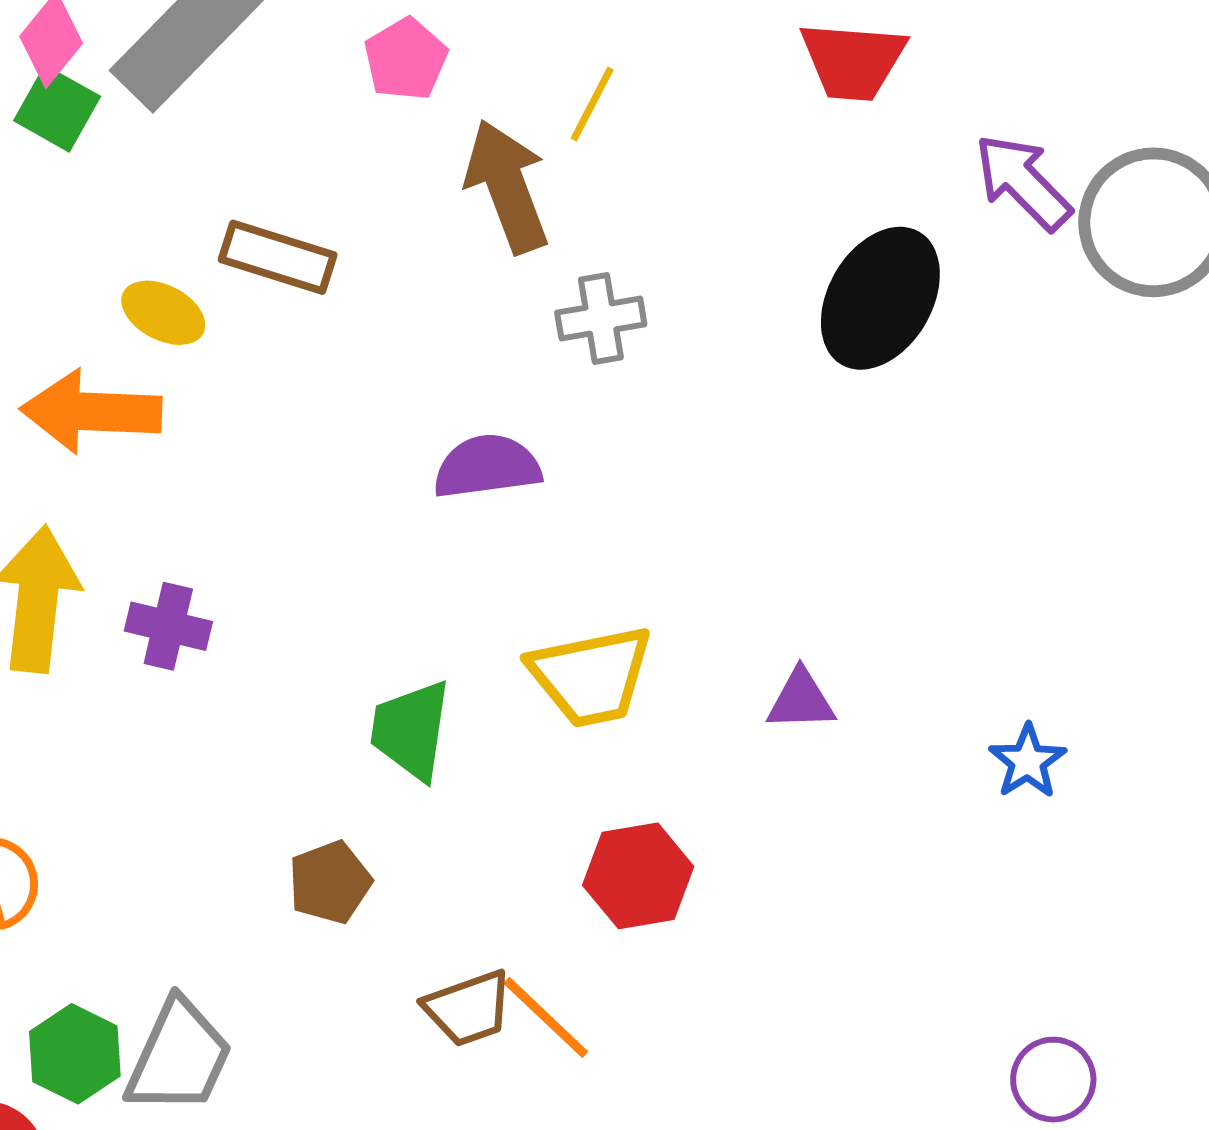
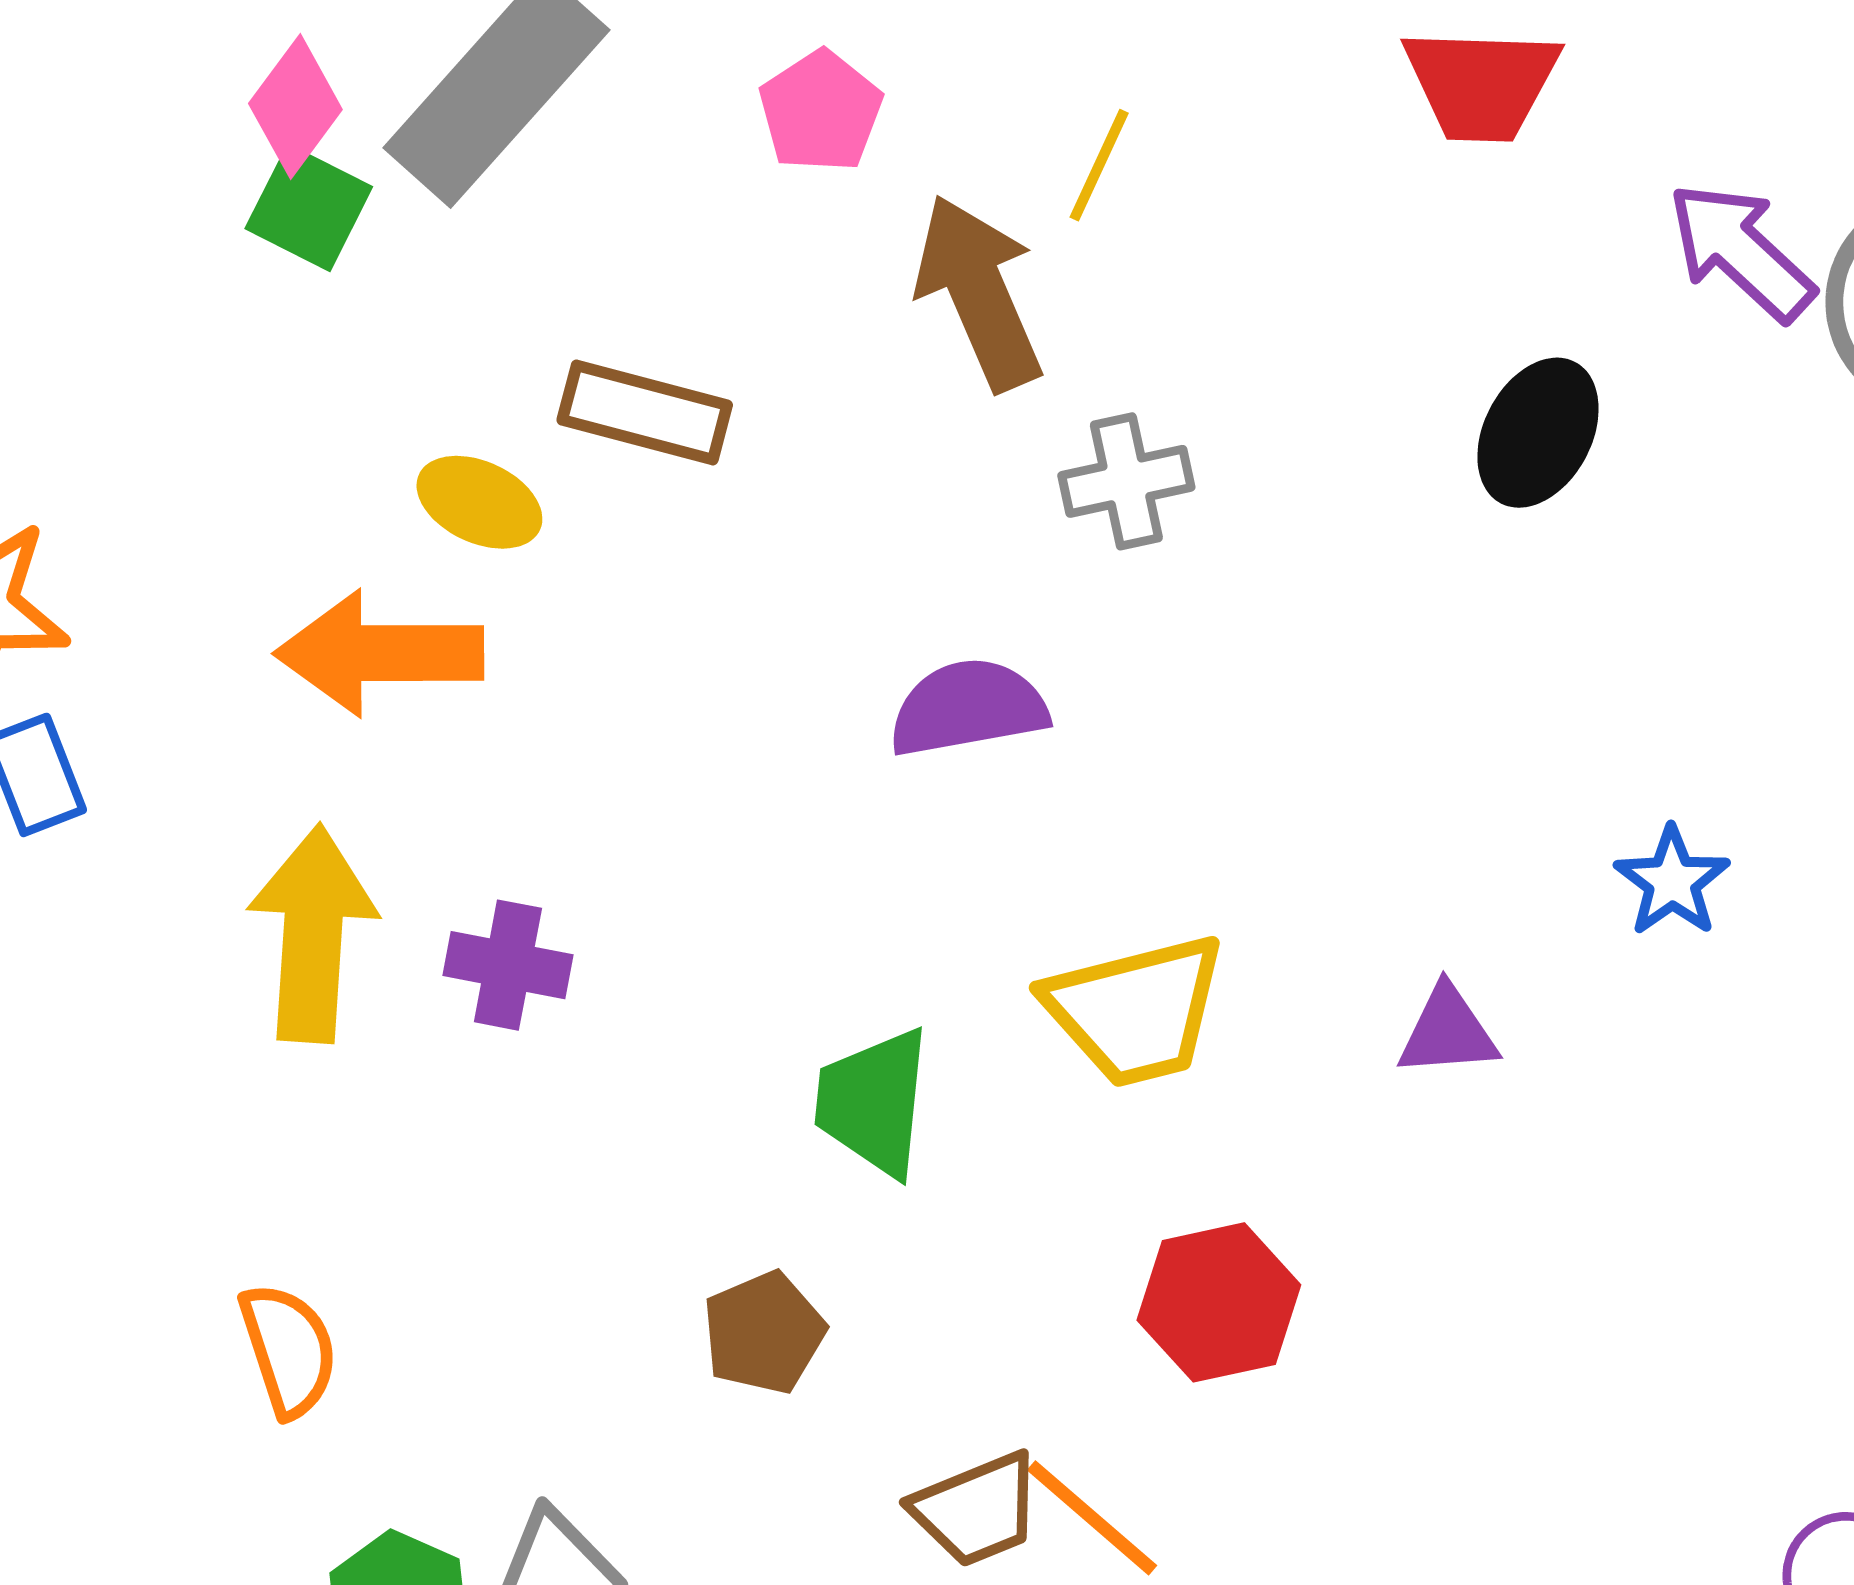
black ellipse: (880, 298) -> (1538, 433), size x0.7
blue star: (1028, 761) -> (1672, 881), moved

